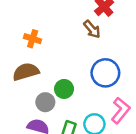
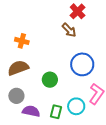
gray circle: (45, 102) -> (16, 96), moved

